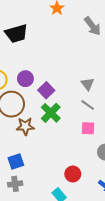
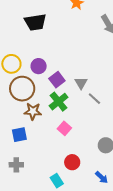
gray triangle: (88, 84) -> (81, 83), moved
pink square: (88, 128) -> (64, 128), moved, turned 32
blue square: (16, 162) -> (19, 135), moved

